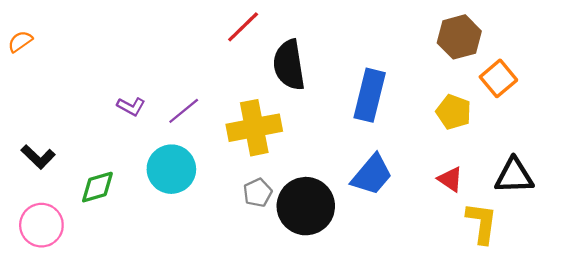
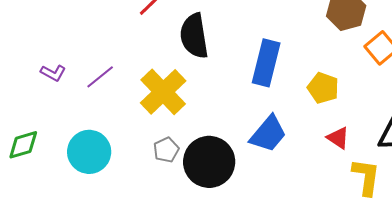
yellow pentagon: (454, 112) -> (323, 88), moved
yellow cross: (254, 128) -> (163, 92), turned -33
cyan circle: (171, 169) -> (89, 152), moved

